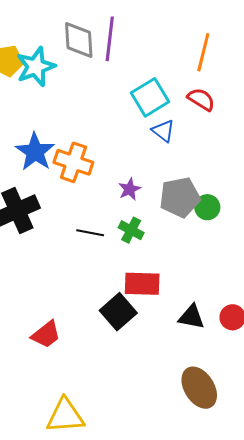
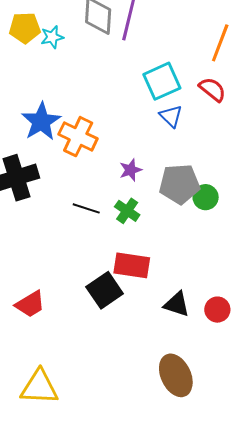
cyan star: (36, 67) -> (52, 37), size x0.6

